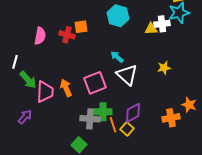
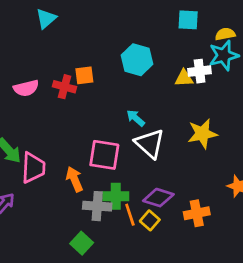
pink semicircle: (40, 36) -> (26, 88), turned 66
yellow star: (164, 68) -> (202, 134), size x1.5
pink square: (95, 83) -> (104, 155), turned 30
orange arrow: (66, 88) -> (74, 179), moved
purple diamond: (133, 113) -> (158, 198), turned 45
orange cross: (171, 118) -> (197, 213), moved

